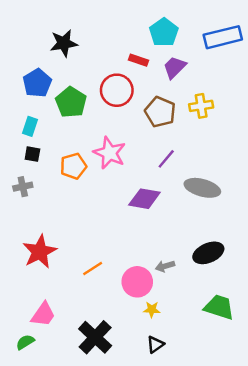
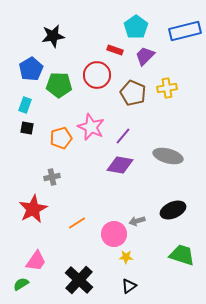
green pentagon: (71, 102) -> (59, 85), turned -30
purple line: (166, 159) -> (123, 136), moved
gray cross: (23, 187) -> (52, 177), moved

